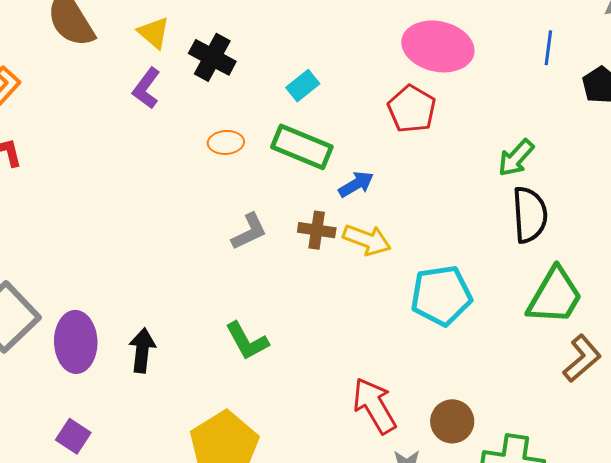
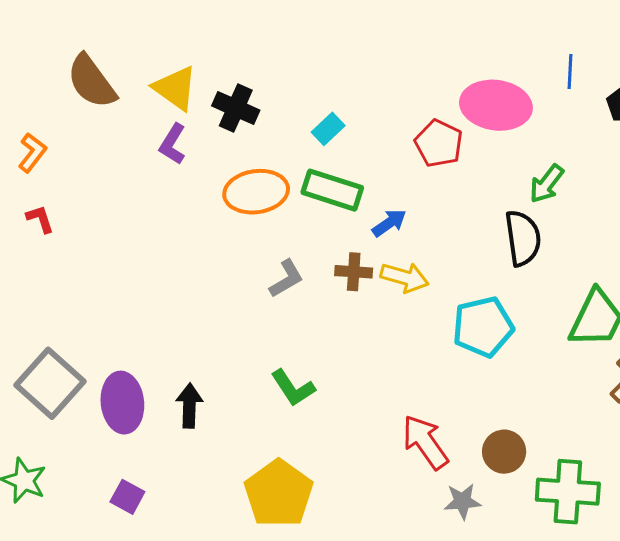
yellow triangle: (154, 33) -> (175, 88), size x1.4
pink ellipse: (438, 46) -> (496, 105), moved
orange ellipse: (226, 142) -> (256, 192), size x1.8
black semicircle: (530, 215) -> (523, 238), moved

